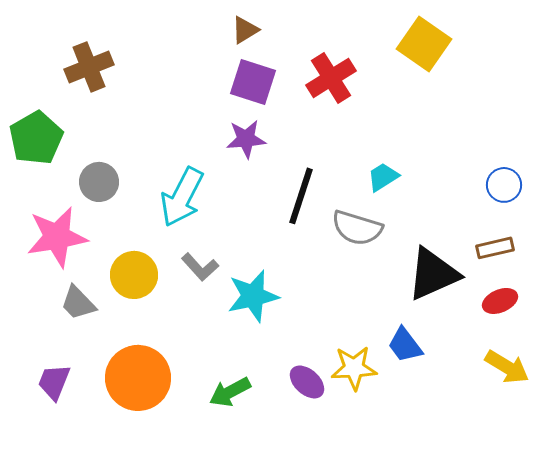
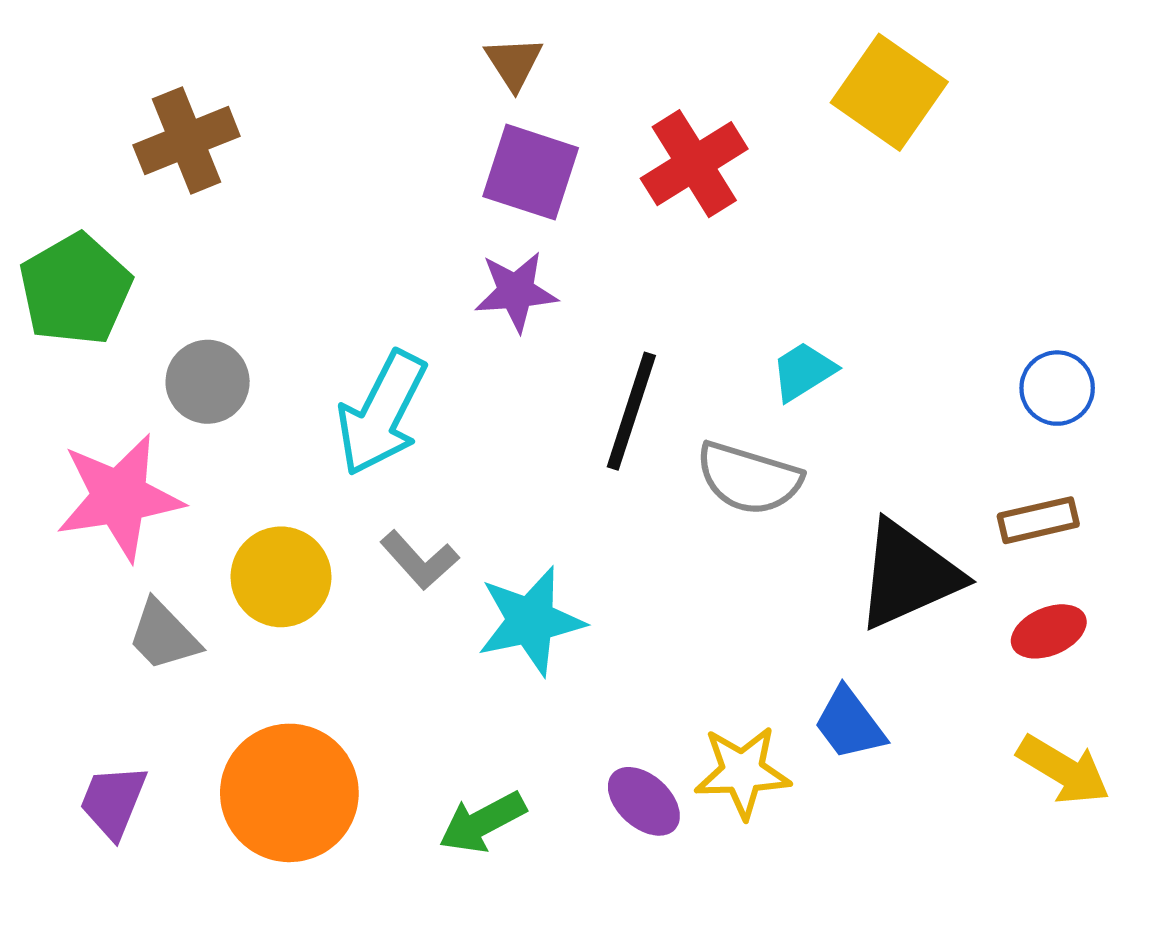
brown triangle: (245, 30) -> (514, 63), turned -32

